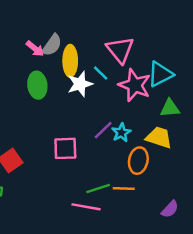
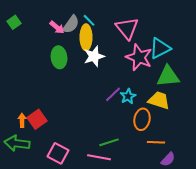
cyan line: (101, 73) -> (89, 20), moved
green triangle: (170, 108) -> (168, 76), size x1.4
pink square: (65, 148) -> (58, 153), moved, turned 30
orange line: (124, 189) -> (156, 142), moved

